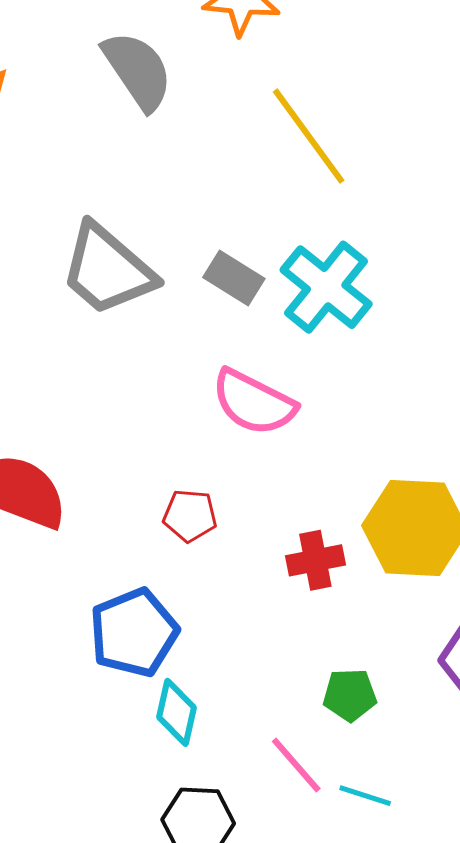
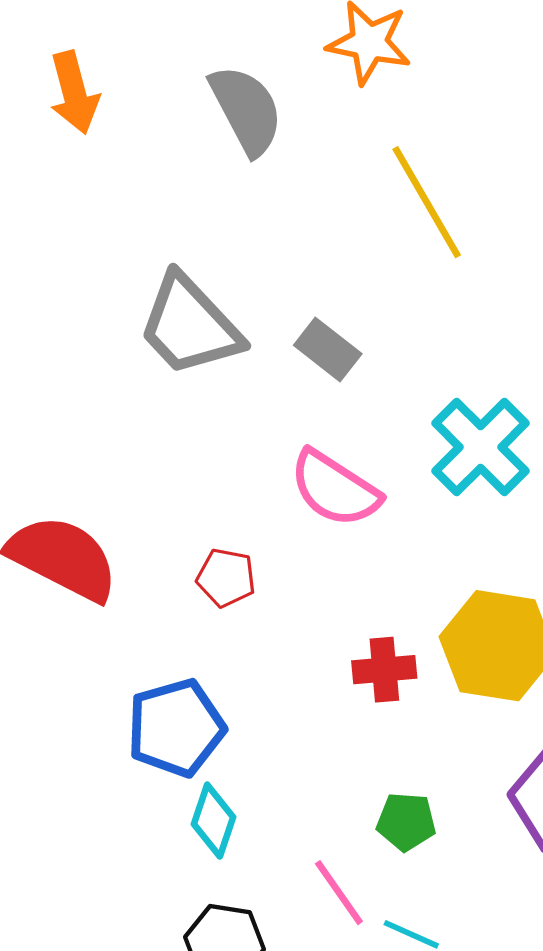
cyan cross: (326, 287) -> (481, 447), moved
red pentagon: (190, 516) -> (226, 578), moved

